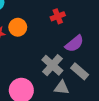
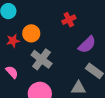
gray cross: (52, 65) -> (42, 59), moved

